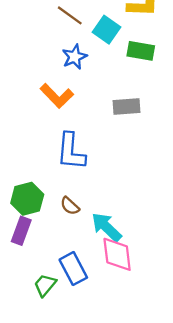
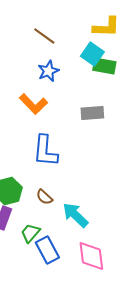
cyan square: (106, 30) -> (92, 54), moved
pink diamond: (117, 254) -> (91, 256), moved
green trapezoid: (45, 285) -> (30, 233), moved

